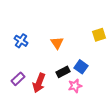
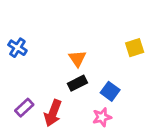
blue cross: (21, 41) -> (17, 48), moved
black rectangle: (63, 72) -> (77, 83), moved

